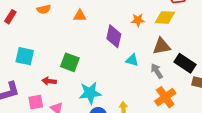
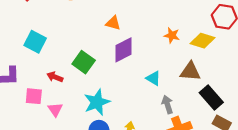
orange triangle: (80, 16) -> (113, 23), moved
purple diamond: (114, 36) -> (123, 50), moved, turned 35
gray arrow: (157, 71) -> (167, 105), moved
cyan star: (90, 93) -> (97, 102), turned -30

